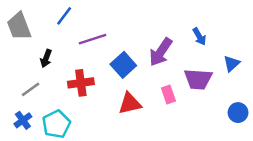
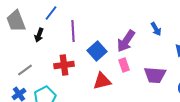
purple line: (92, 39) -> (73, 31), turned -75
black arrow: (46, 58) -> (39, 35), moved
purple trapezoid: (198, 79) -> (155, 75), moved
pink rectangle: (168, 95) -> (124, 65), moved

